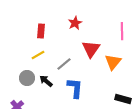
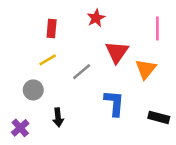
black arrow: (46, 81) -> (58, 117), moved, turned -136
blue L-shape: (75, 88) -> (114, 103), moved

